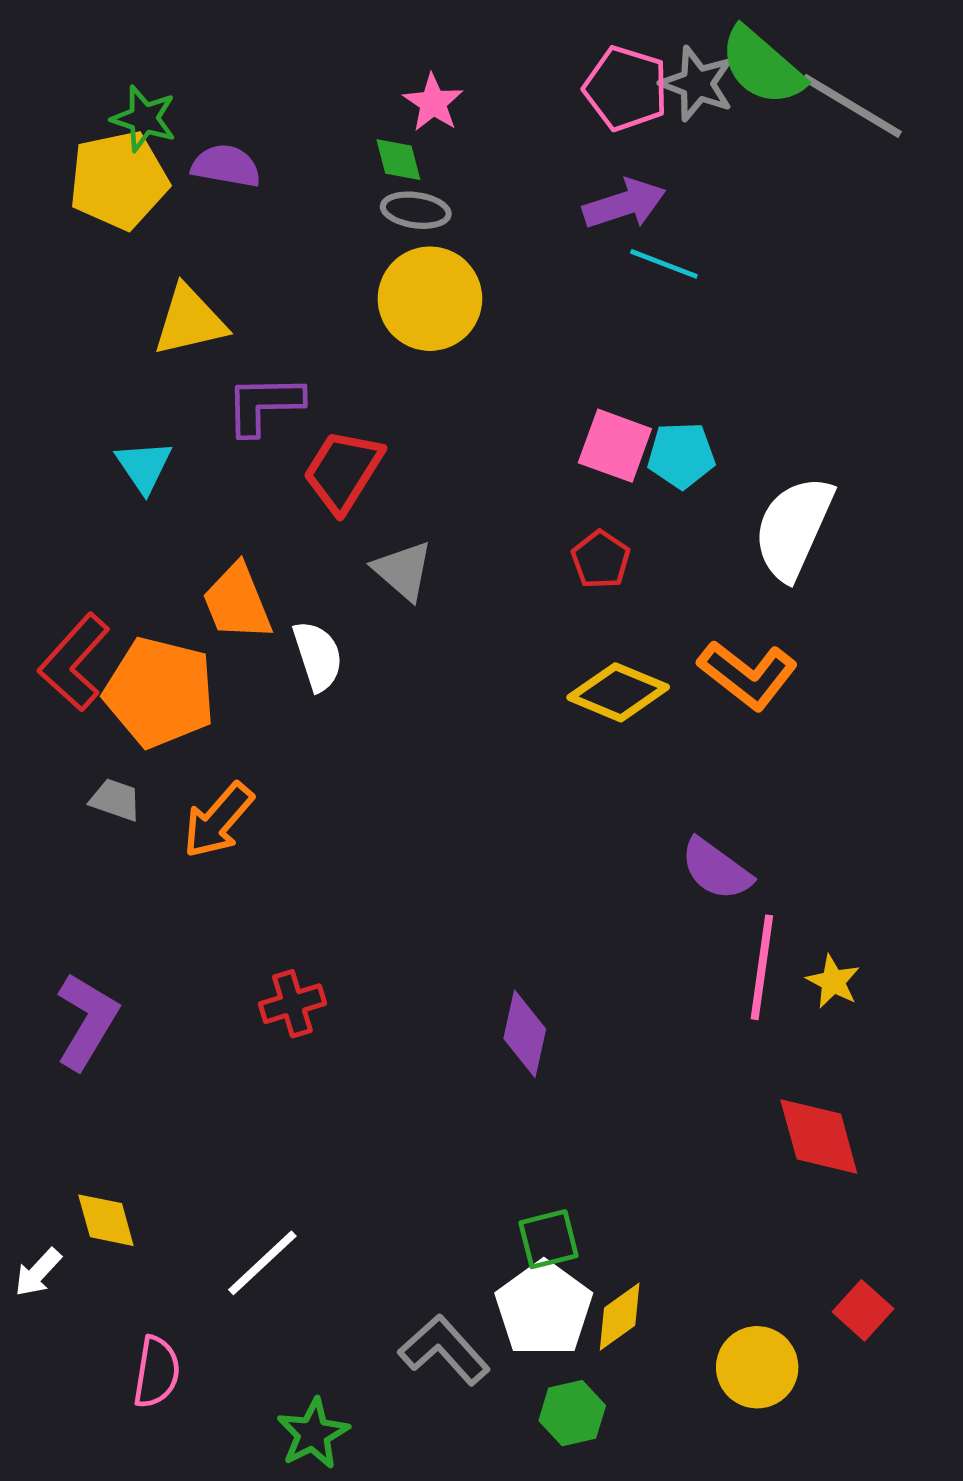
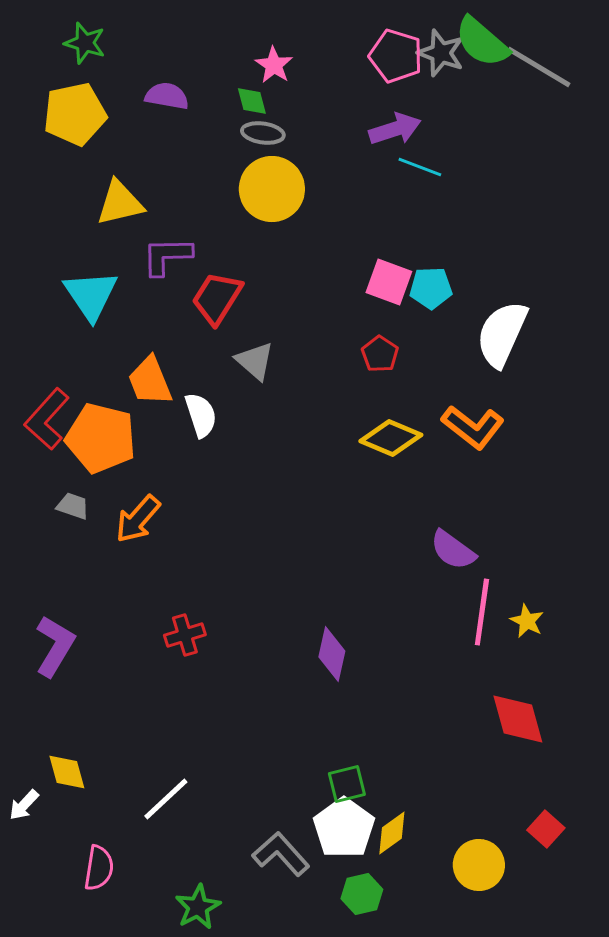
green star: (144, 118) -> (85, 43), moved
purple semicircle: (226, 166) -> (167, 96), moved
cyan triangle: (144, 466) -> (91, 295), size x1.5

